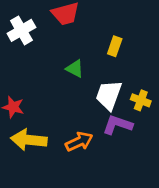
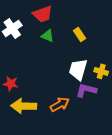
yellow rectangle: (115, 46) -> (80, 34), turned -48
green triangle: (75, 69) -> (48, 36), moved

